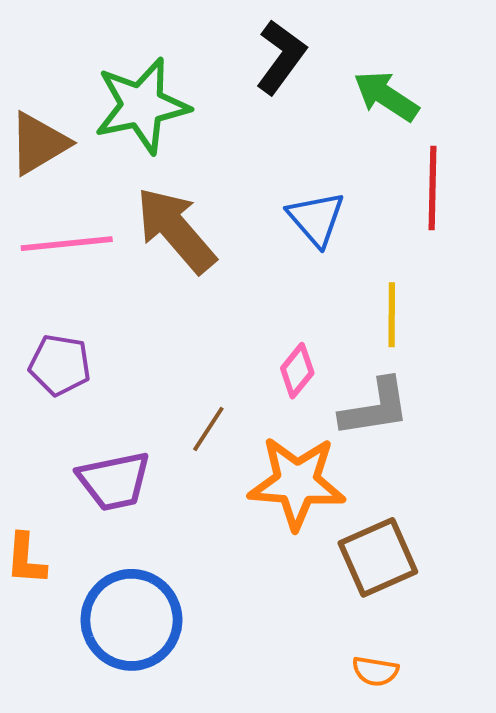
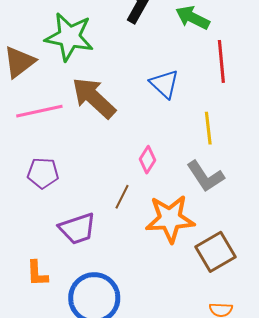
green star: (142, 106) -> (69, 37), turned 30
pink diamond: (297, 371) -> (148, 160), moved
gray L-shape: (375, 408) -> (205, 176), turned 72

